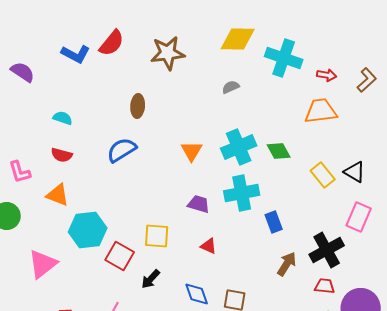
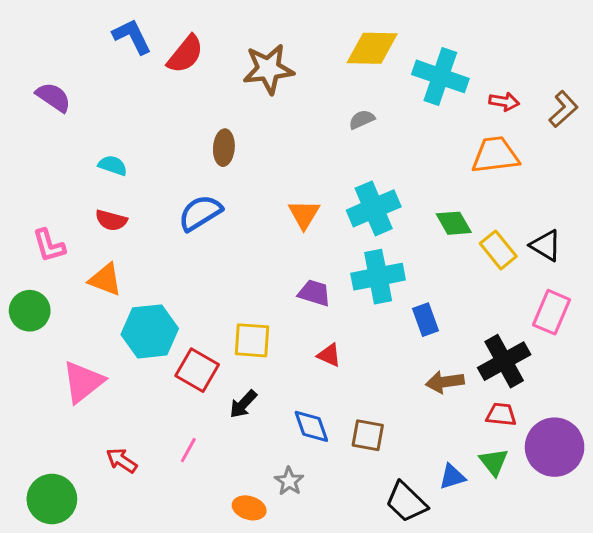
blue L-shape: (76, 54) -> (132, 36), moved, turned -144
green diamond: (279, 151) -> (454, 223), moved
brown arrow: (287, 264) -> (445, 382), turned -130

